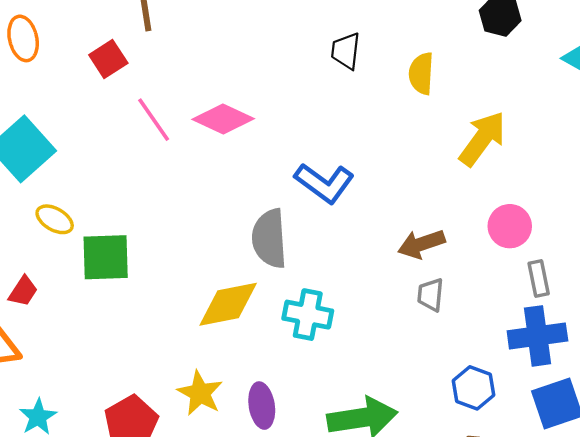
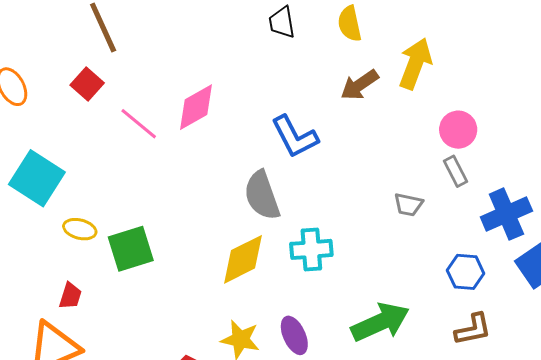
pink diamond: (223, 119) -> (196, 107), turned -39
blue L-shape: (324, 183) -> (295, 137), turned 42
brown arrow: (421, 244) -> (360, 85), moved
gray rectangle: (539, 279) -> (455, 171), moved
gray trapezoid: (431, 295) -> (408, 205), turned -68

